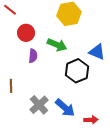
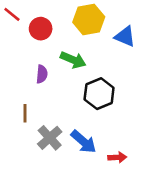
red circle: (26, 33) -> (41, 29), moved
blue triangle: (97, 52) -> (125, 36), moved
brown line: (11, 86) -> (25, 113), moved

